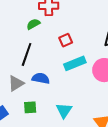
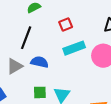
green square: (30, 107) -> (40, 92), moved

